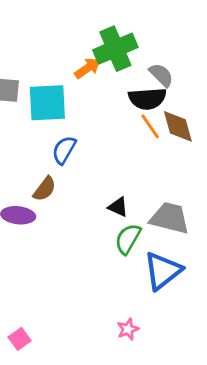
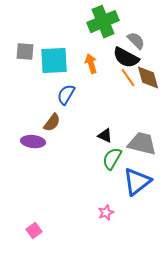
orange arrow: (88, 68) -> (91, 64), moved, turned -72
black semicircle: (147, 99) -> (126, 58), turned 32
pink star: (128, 329) -> (106, 213), moved

